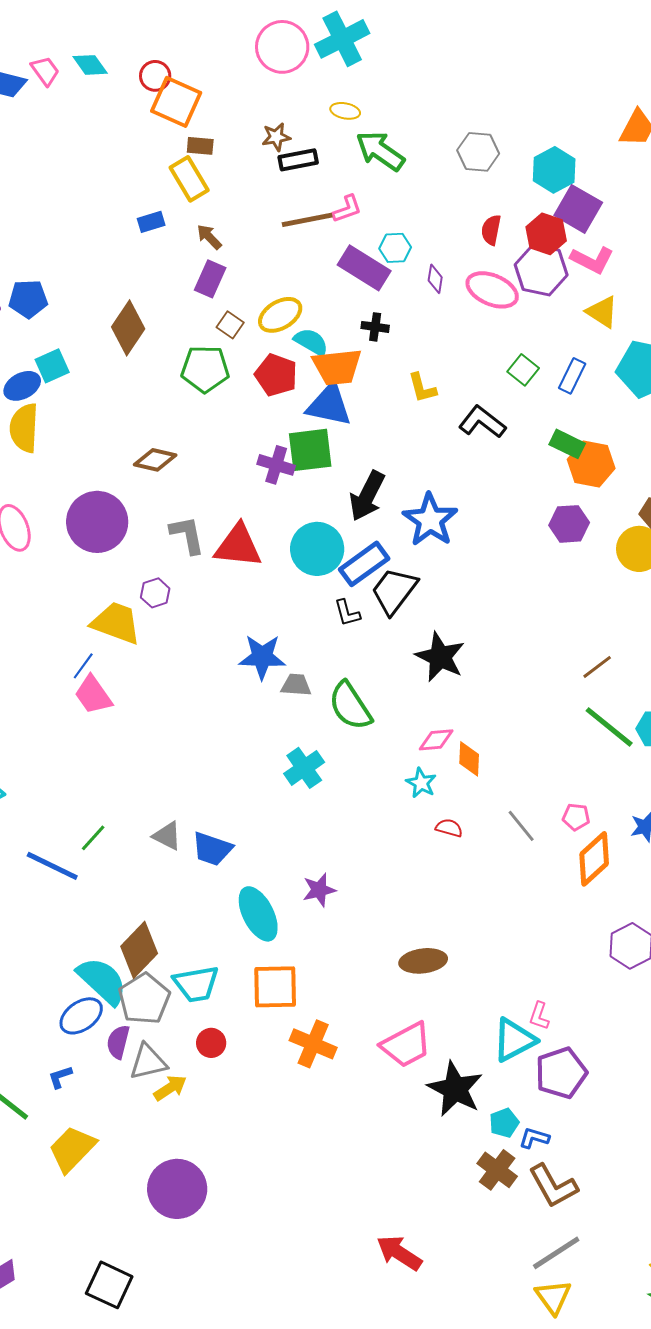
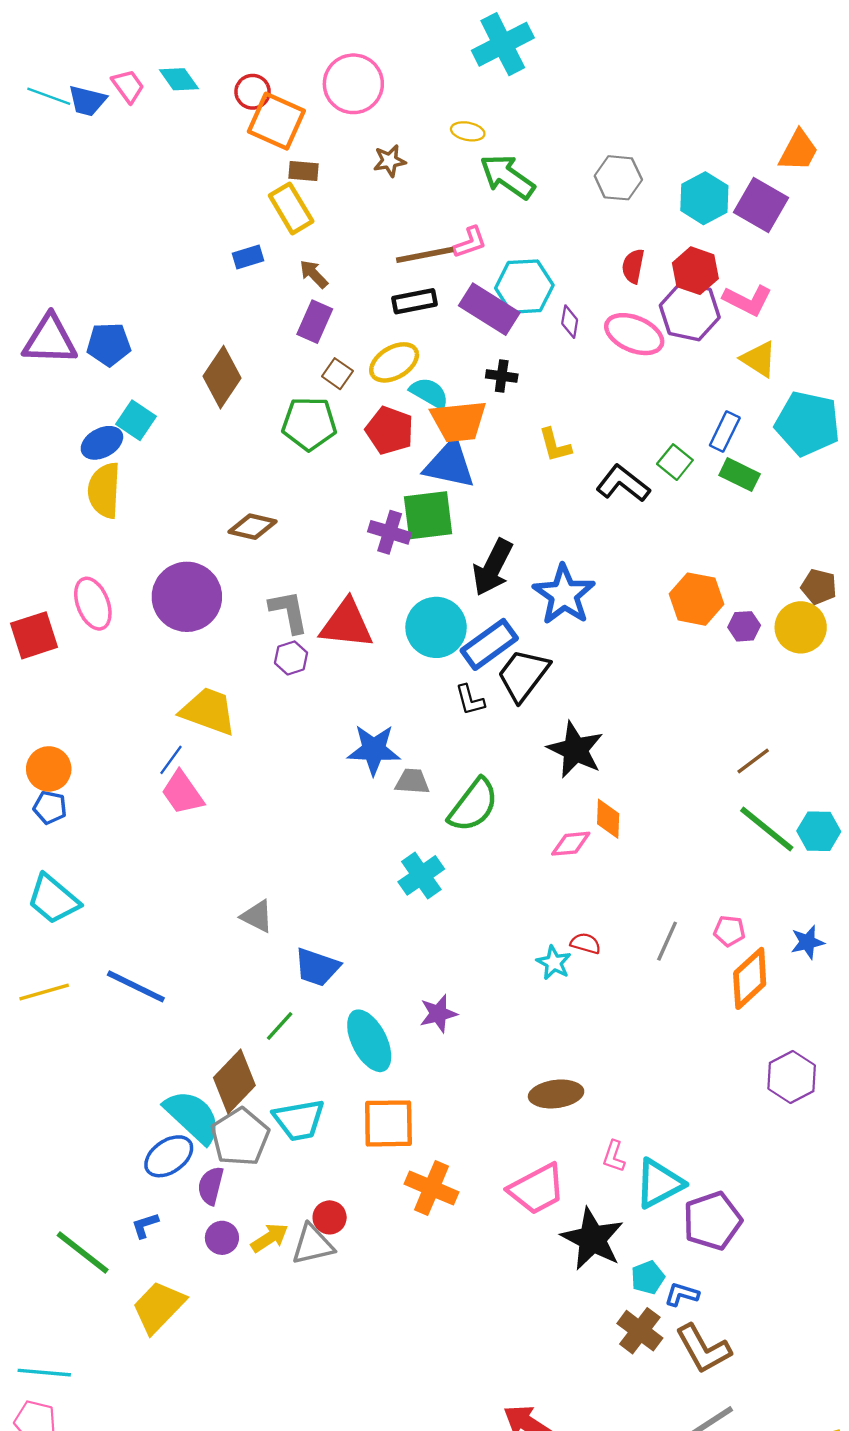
cyan cross: (342, 39) -> (503, 44), moved
pink circle: (282, 47) -> (353, 84), moved
black rectangle: (298, 160) -> (415, 301), moved
purple square: (578, 209) -> (761, 205), moved
cyan hexagon: (395, 248) -> (524, 287), size x1.6
cyan square: (52, 366) -> (136, 420), turned -32
green square: (523, 370) -> (675, 462), moved
green rectangle: (567, 444) -> (740, 475), moved
orange hexagon: (591, 464) -> (696, 599), moved
purple hexagon: (569, 524) -> (744, 626), moved, size x0.7
purple hexagon: (155, 593) -> (291, 658), moved
green semicircle: (350, 706) -> (473, 805), turned -110
orange diamond: (469, 759) -> (608, 819), moved
cyan star: (421, 783) -> (554, 963), moved
gray line: (521, 826) -> (667, 941), turned 63
gray triangle: (167, 836) -> (257, 916), moved
green line: (93, 838) -> (280, 1026), moved
pink L-shape: (539, 1016) -> (614, 1156), moved
red circle: (211, 1043) -> (330, 1217), moved
gray triangle: (148, 1062) -> (313, 1245), moved
purple circle: (177, 1189) -> (222, 1238), moved, size x0.5

